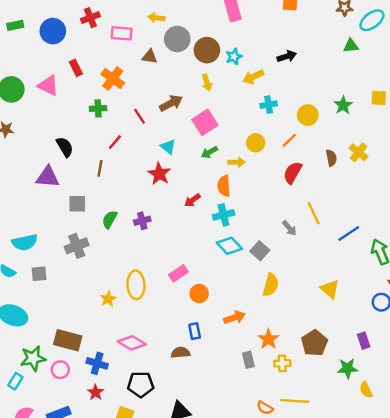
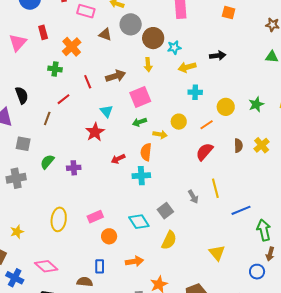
pink triangle: (48, 86) -> (18, 43), turned 36
cyan diamond: (229, 246) -> (139, 222), moved
yellow star: (108, 299) -> (17, 232), moved

